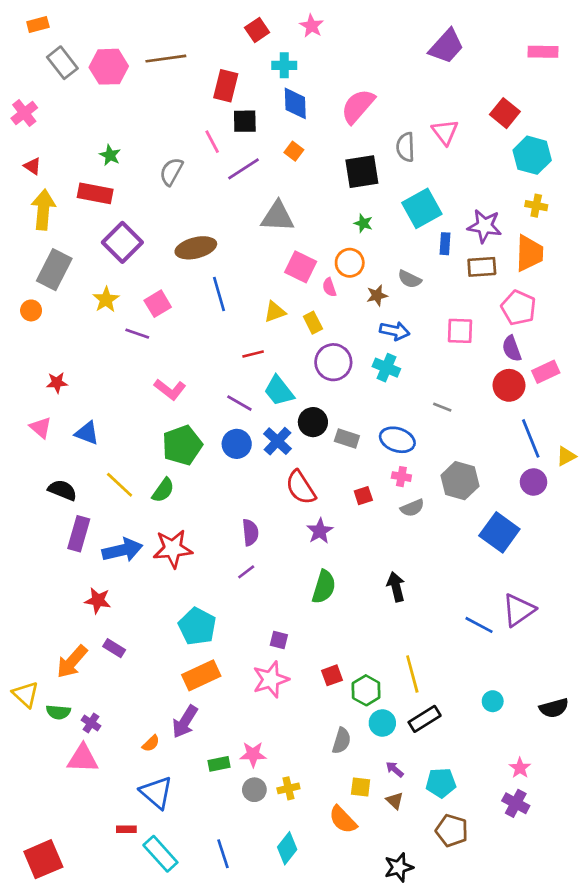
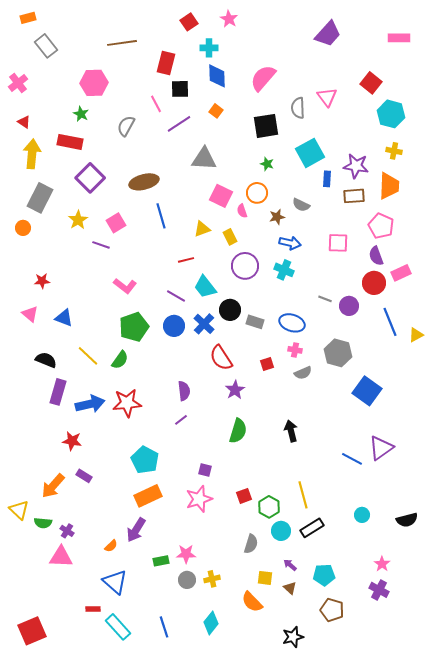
pink hexagon: (109, 67) -> (94, 83), moved
purple circle: (534, 482) -> (349, 306), moved

